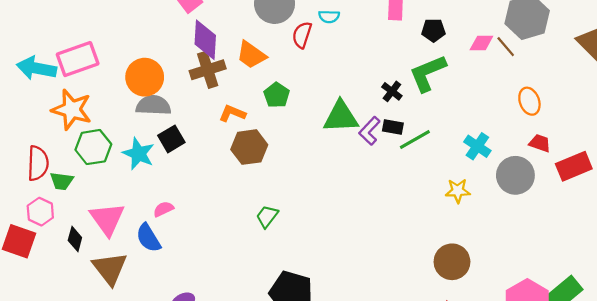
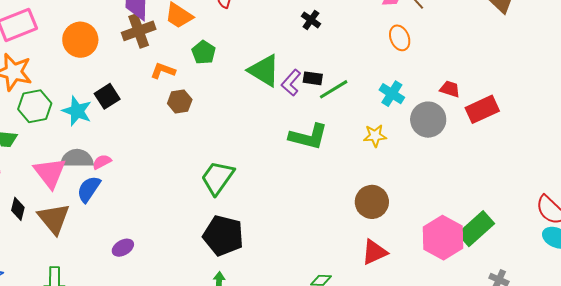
green L-shape: (428, 73) -> (308, 137), moved, turned -141
black cross: (392, 91) -> (311, 20), moved
orange ellipse: (529, 101) -> (400, 38), moved
gray semicircle: (153, 105) -> (77, 158), moved
green triangle: (341, 117) -> (264, 71), turned 36
brown hexagon: (249, 147) -> (180, 101), size x0.7
green trapezoid: (267, 216) -> (218, 178), moved, size x1.6
blue semicircle: (148, 238) -> (89, 189), turned 68
black diamond: (75, 239) -> (18, 209), moved

